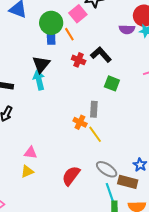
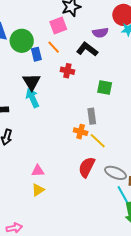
pink square: (78, 14) -> (58, 25), turned 30
green circle: (51, 23) -> (22, 41), moved
purple semicircle: (127, 29) -> (100, 33), moved
black L-shape: (101, 55) -> (87, 49), moved
red semicircle: (71, 176) -> (87, 167), moved

